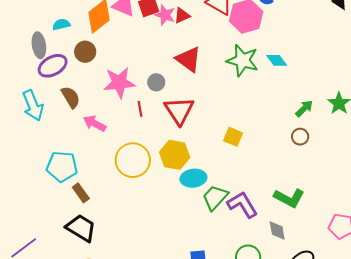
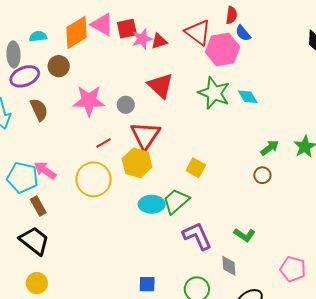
pink star: (165, 15) -> (142, 39), turned 30
red line: (140, 109) -> (104, 143), moved, turned 63
pink arrow: (95, 123) -> (45, 170), moved
yellow hexagon: (175, 155) -> (137, 163), moved
green trapezoid: (215, 197) -> (176, 201), moved
green L-shape: (289, 198) -> (244, 235), size x0.7

